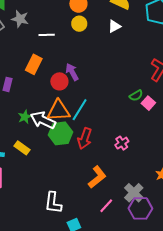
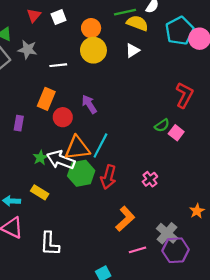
yellow circle: (79, 24) -> (93, 50), size x1.5
red circle: (59, 81) -> (63, 117), moved
white L-shape: (53, 203) -> (50, 244), moved
pink line: (106, 206) -> (138, 250), turned 35

